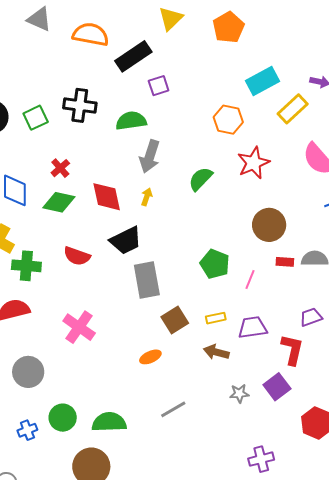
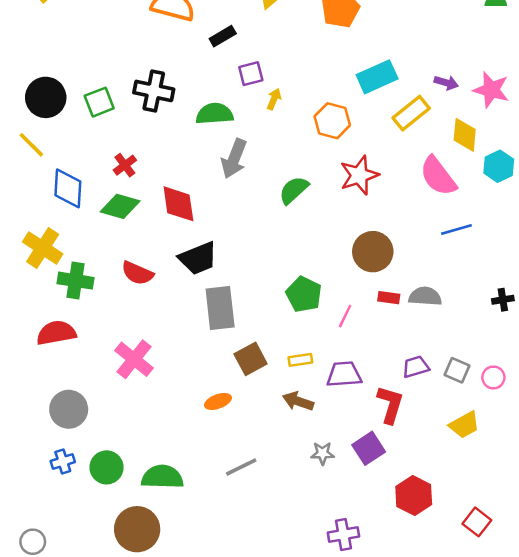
black rectangle: (133, 56) -> (223, 36), size x0.6
yellow arrow: (147, 197) -> (274, 99), moved
blue cross: (27, 430) -> (63, 461), moved

